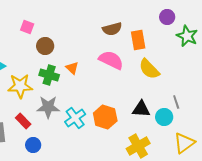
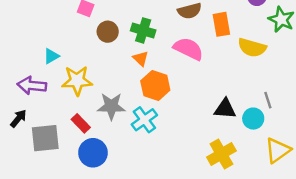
yellow semicircle: (149, 69) -> (252, 48), moved, turned -30
green cross: (49, 75) -> (143, 30), moved
orange hexagon: (105, 117) -> (155, 85), moved
blue circle: (33, 145) -> (93, 153), size x1.5

